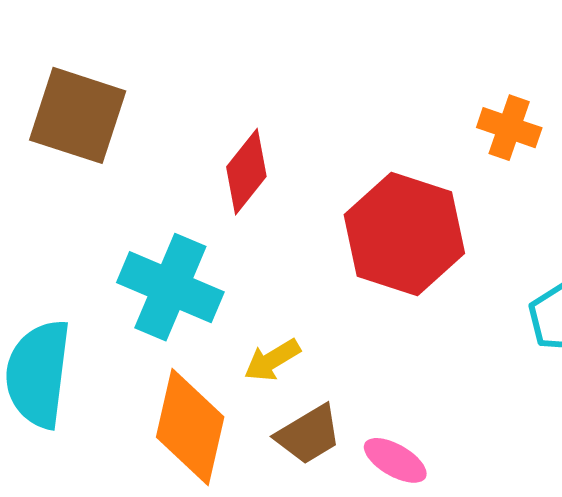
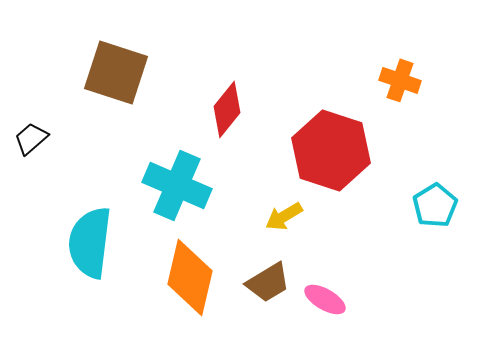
yellow arrow: (272, 360) -> (284, 216), moved

